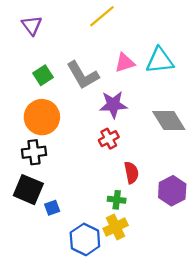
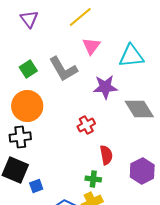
purple triangle: (32, 25) -> (29, 19), moved
pink triangle: (125, 63) -> (91, 46), moved, turned -36
purple star: (113, 105) -> (105, 87), moved

